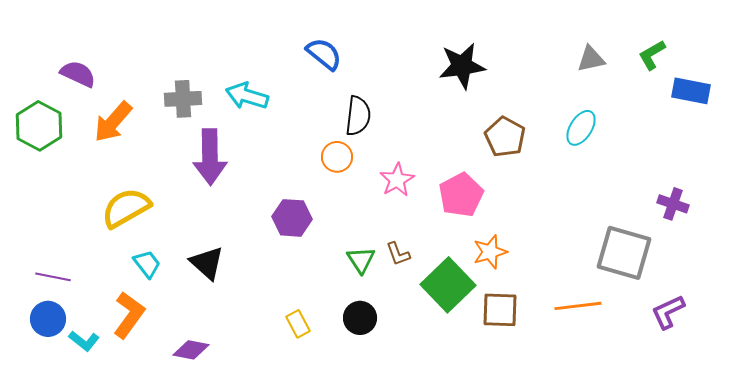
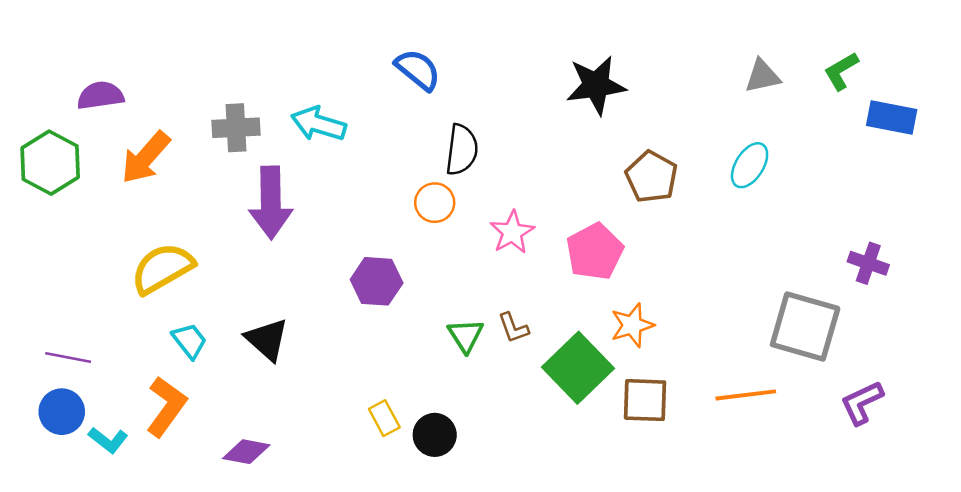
purple semicircle: (78, 74) -> (100, 96), turned -33
black circle: (360, 318) -> (435, 435), moved

